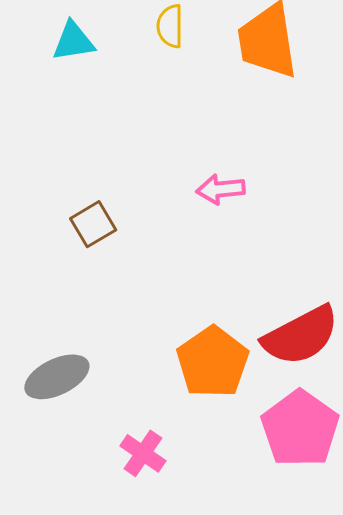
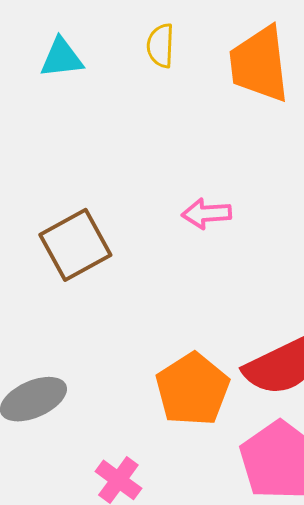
brown square: (93, 224) -> (75, 245), size x1.5

